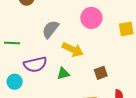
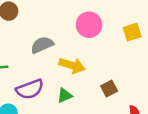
gray semicircle: (50, 29) -> (42, 45), turned 36

